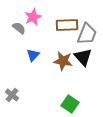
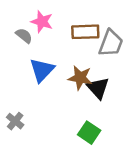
pink star: (33, 17) -> (42, 22), turned -30
blue triangle: (33, 55) -> (42, 70), size x1.5
black triangle: (83, 57) -> (98, 88), moved

